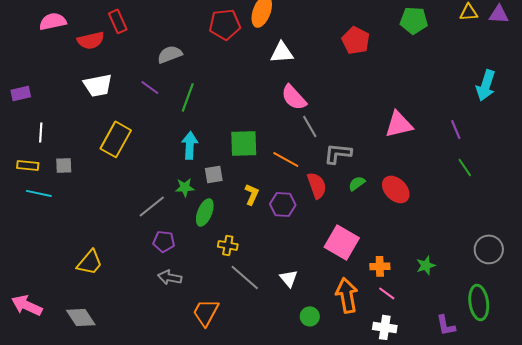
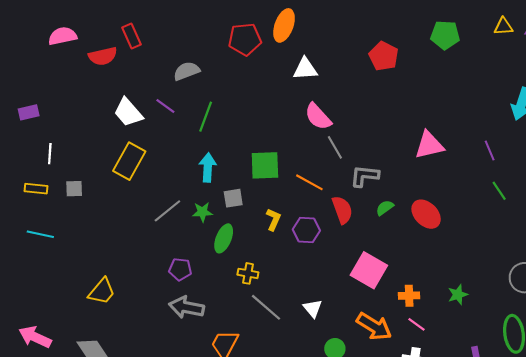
white trapezoid: (98, 85) -> (128, 112), moved, turned 60
cyan line: (39, 193) -> (40, 234), moved
gray line: (152, 206) -> (167, 211), moved
gray arrow: (170, 277) -> (187, 307), size x1.4
orange arrow: (347, 295) -> (374, 326), turned 132

